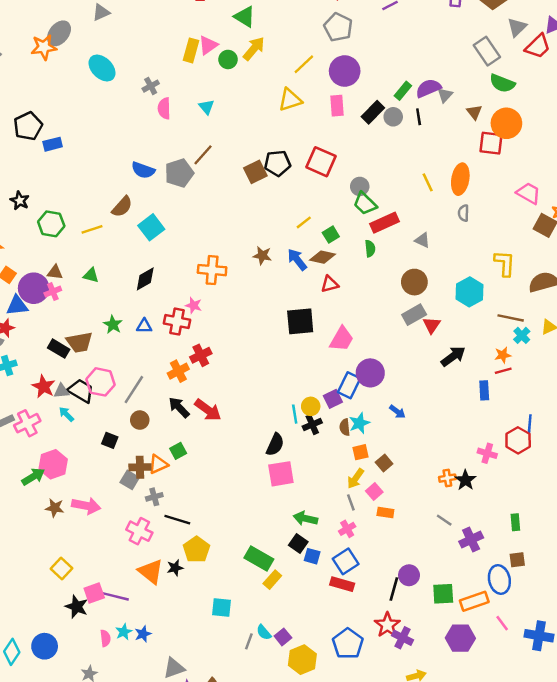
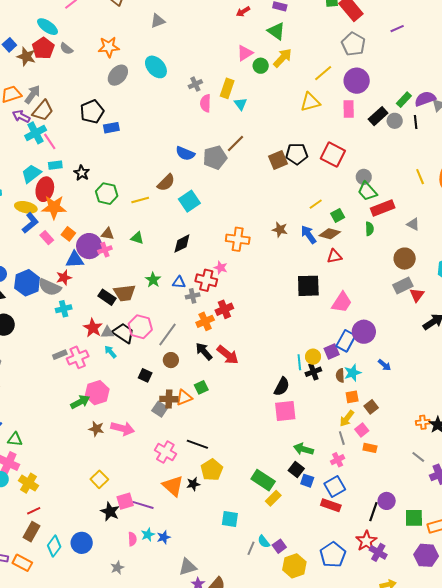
gray ellipse: (59, 33) -> (118, 75), moved
yellow rectangle: (191, 50) -> (227, 88), moved
gray cross: (154, 497) -> (193, 296), moved

